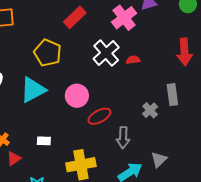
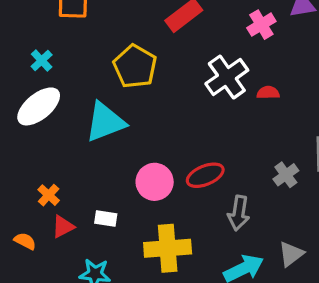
pink cross: (124, 18) -> (261, 25), size x0.7
pink circle: (77, 96) -> (155, 182), moved
white rectangle: (44, 141) -> (106, 218), moved

